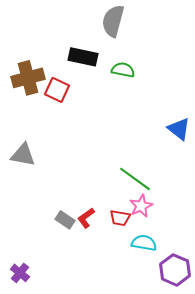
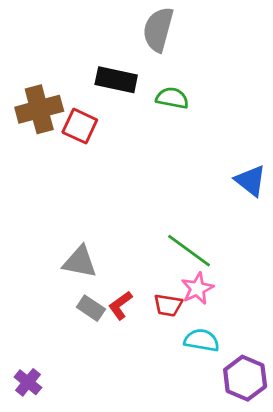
gray triangle: (23, 155) -> (80, 262), moved

